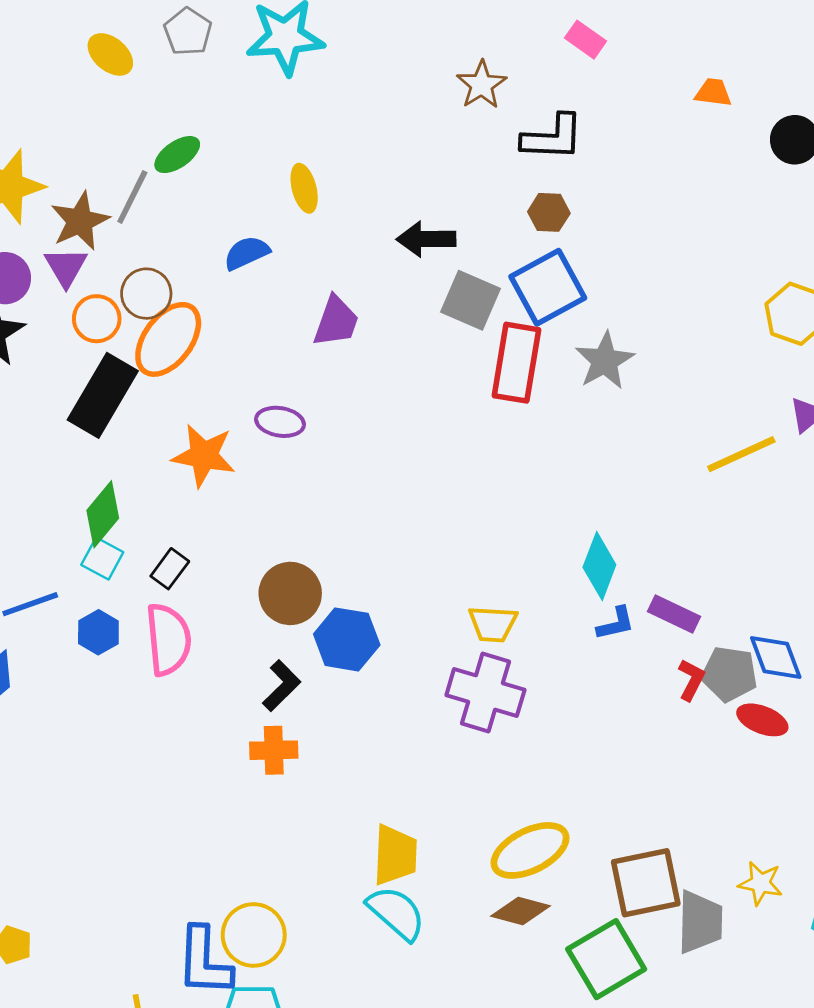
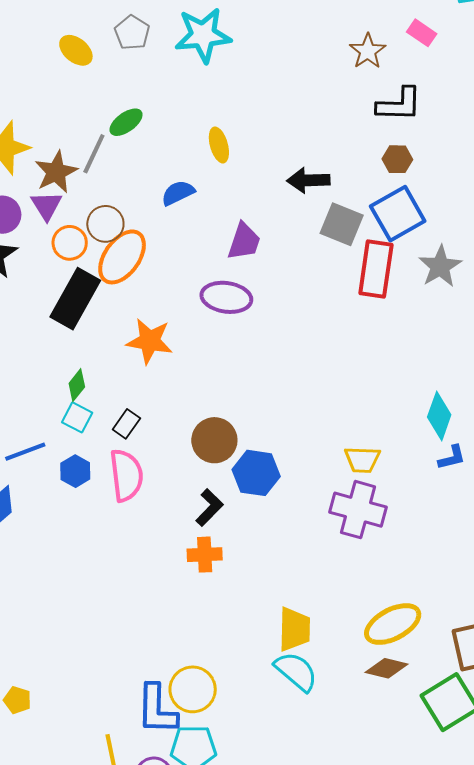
brown star: (482, 85) -> (368, 51), moved
purple ellipse: (280, 422) -> (226, 297), moved, size x1.4
green diamond: (103, 514) -> (77, 385), size x0.7

